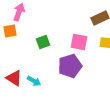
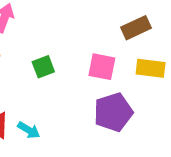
purple pentagon: (70, 66) -> (113, 112), moved

